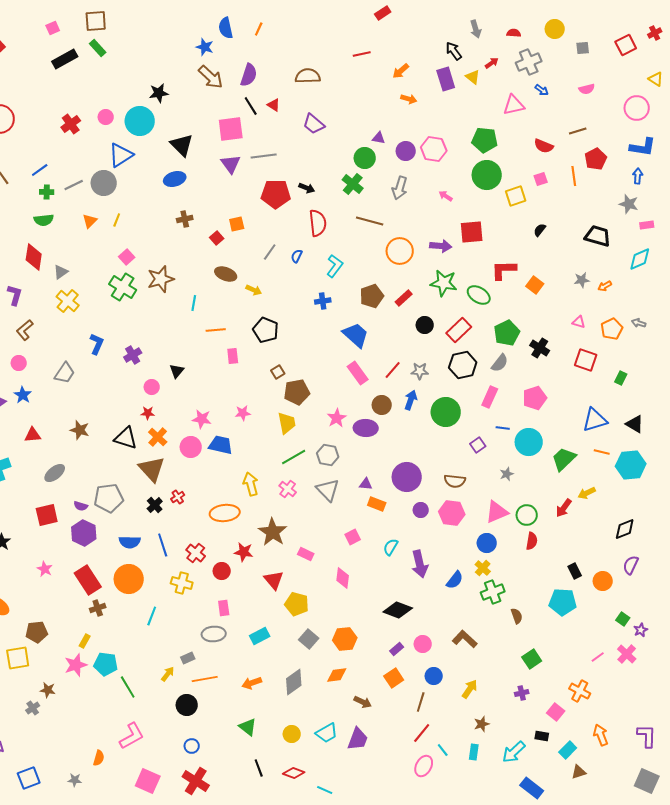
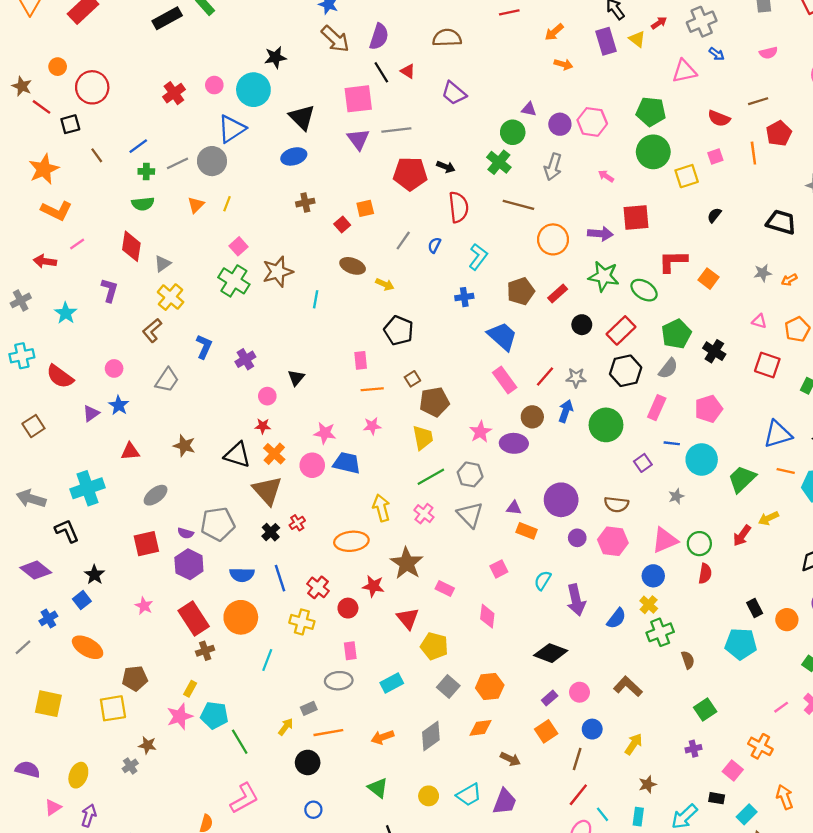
brown L-shape: (25, 330) -> (152, 330), moved
orange line: (216, 330) -> (372, 389), moved

